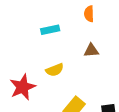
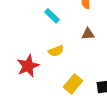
cyan rectangle: (50, 30) -> (52, 16), turned 56

